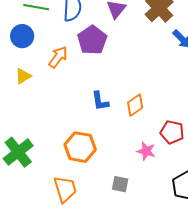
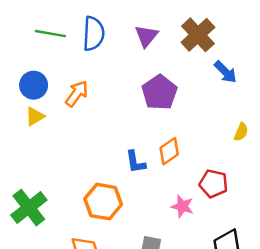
blue circle: (22, 36) -> (34, 85), moved
purple pentagon: (92, 40) -> (160, 92), moved
blue L-shape: (100, 101) -> (136, 162), moved

